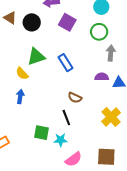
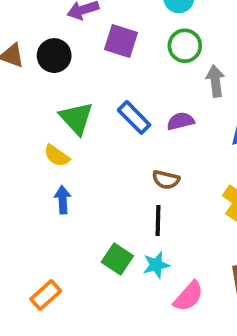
green triangle: (36, 57) -> (76, 118), turned -42
purple semicircle: (102, 77) -> (181, 121), moved
black line: (66, 118) -> (158, 221), turned 35
green square: (41, 133) -> (117, 259), turned 35

